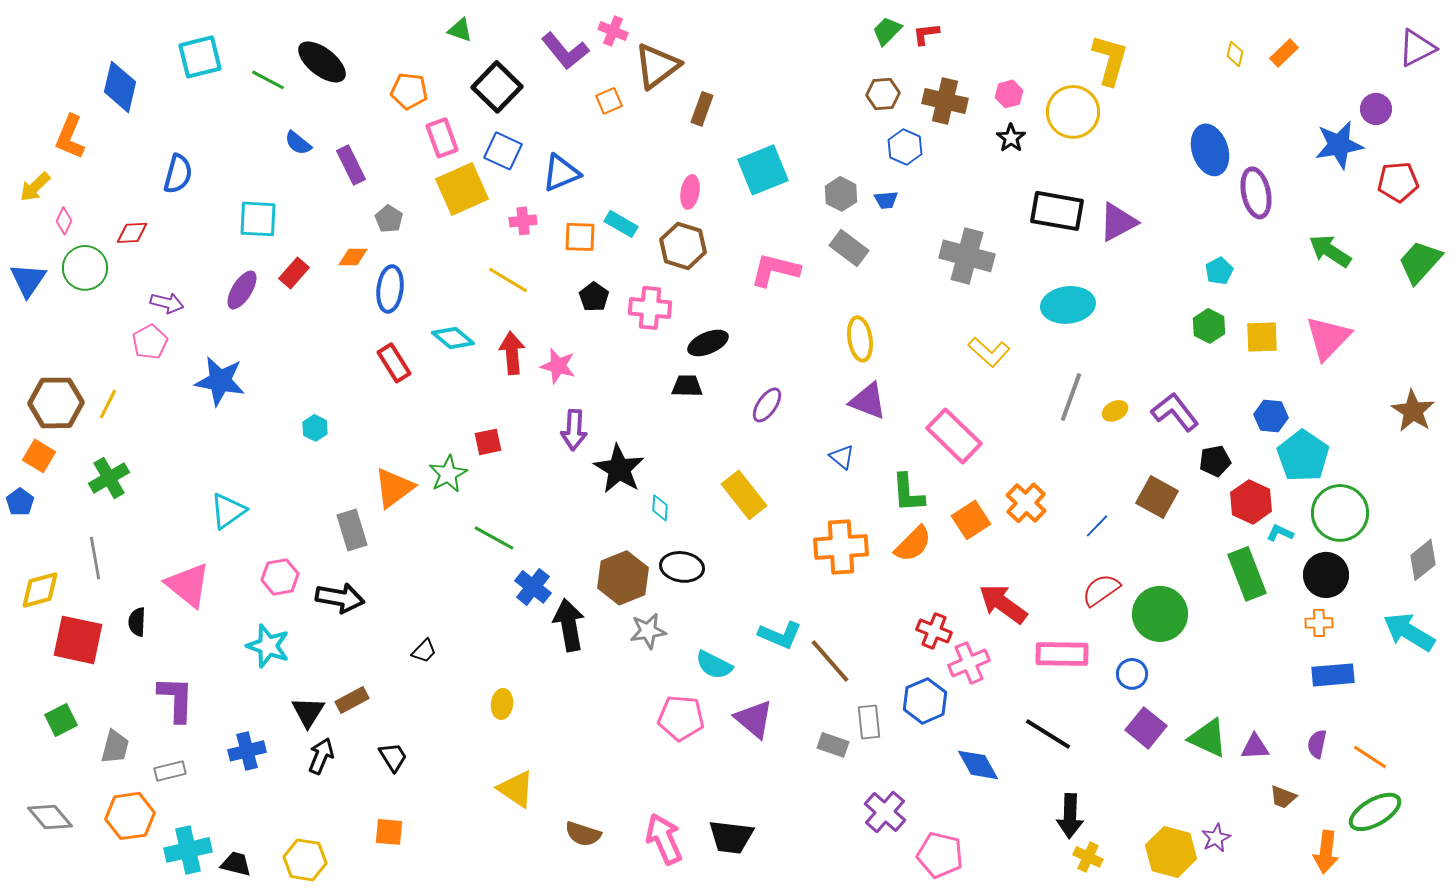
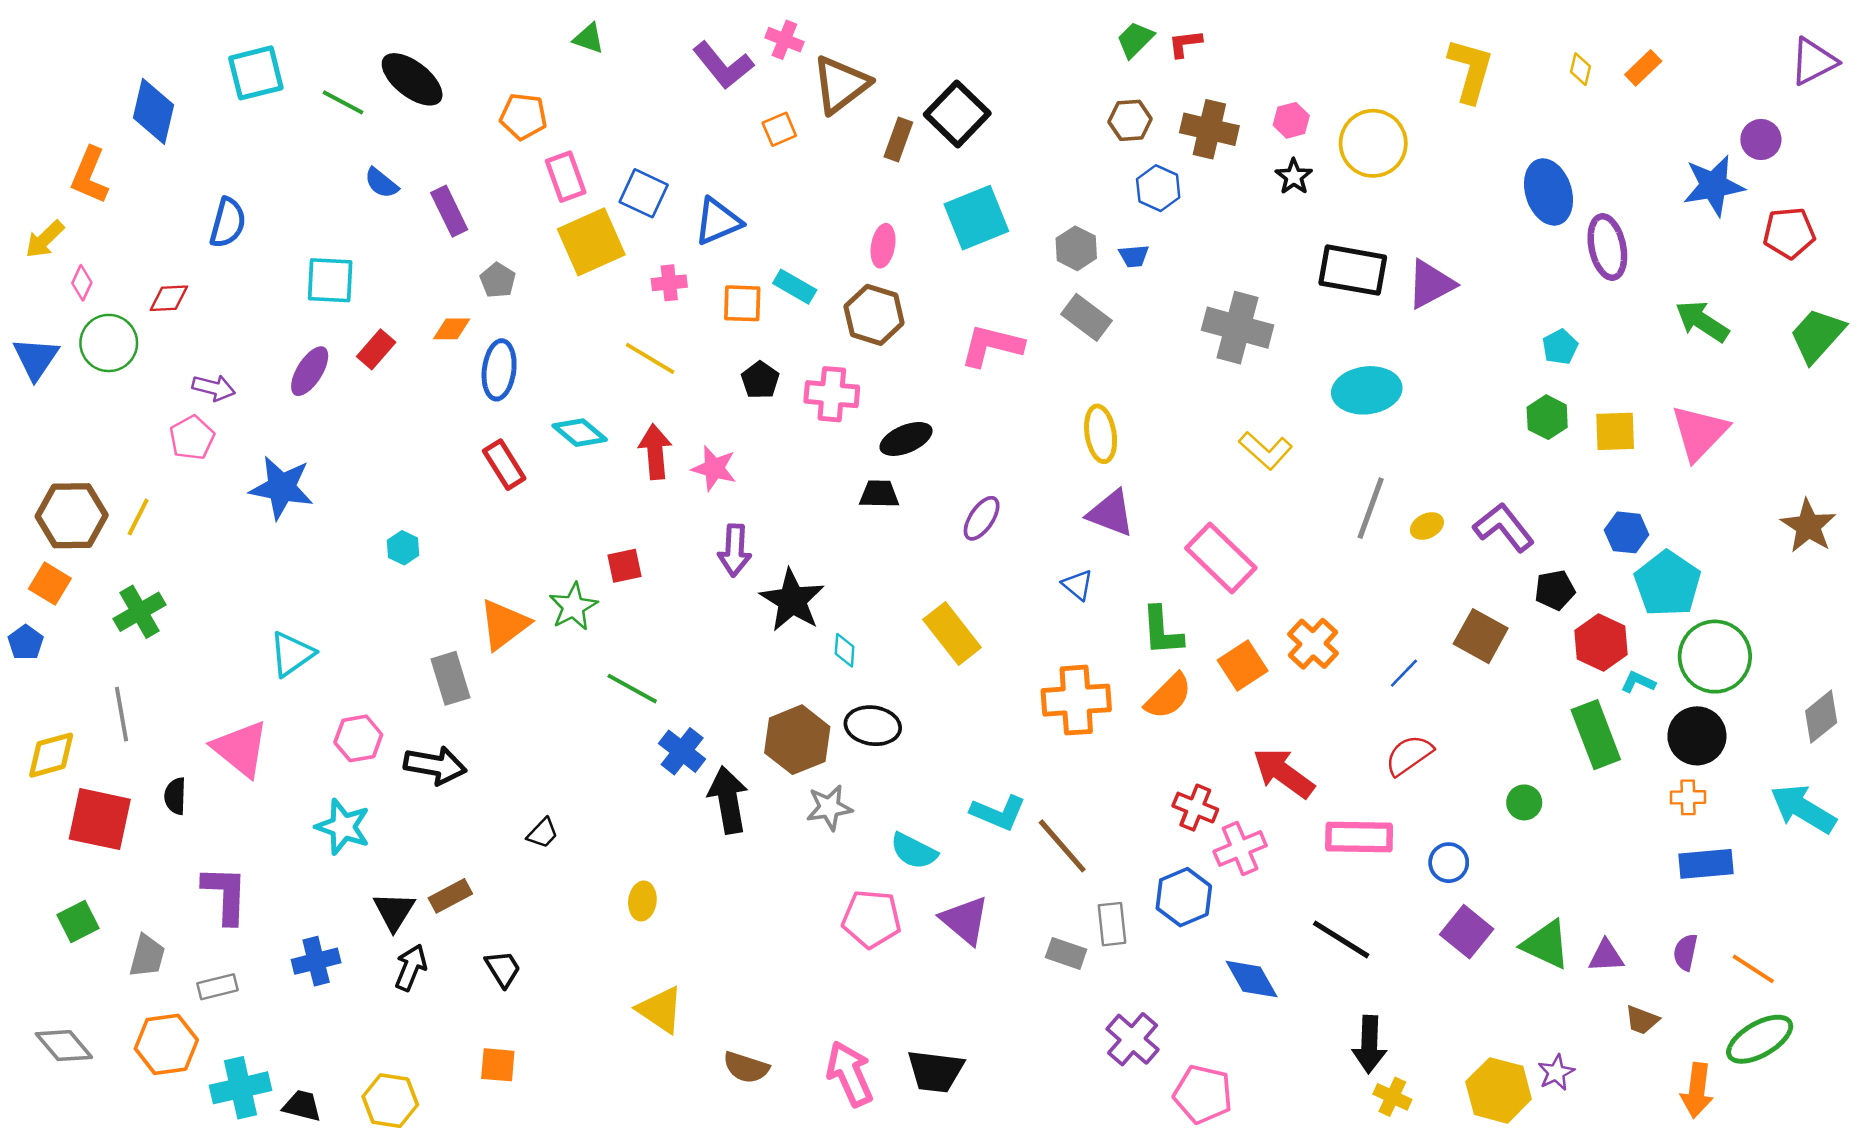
yellow L-shape: (1110, 60) -> (1470, 70), moved
black square: (497, 87) -> (957, 114), moved
green circle: (1160, 614) -> (1524, 802), moved, size x0.5

